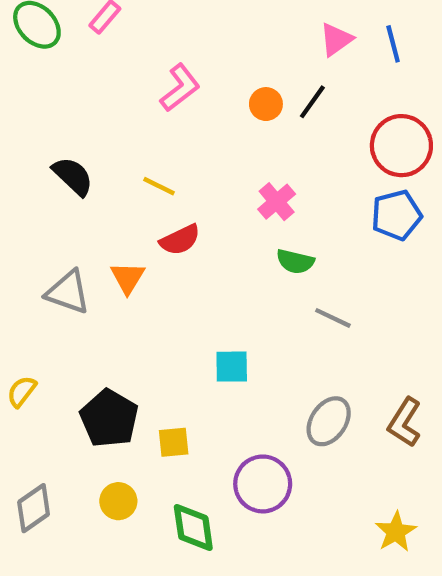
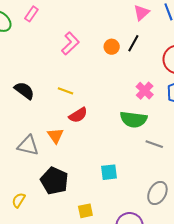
pink cross: (277, 202) -> (145, 91), moved
green semicircle: (295, 262) -> (134, 119), size x1.5
yellow semicircle: (22, 392) -> (19, 200), moved
black pentagon: (109, 418) -> (54, 181), moved

